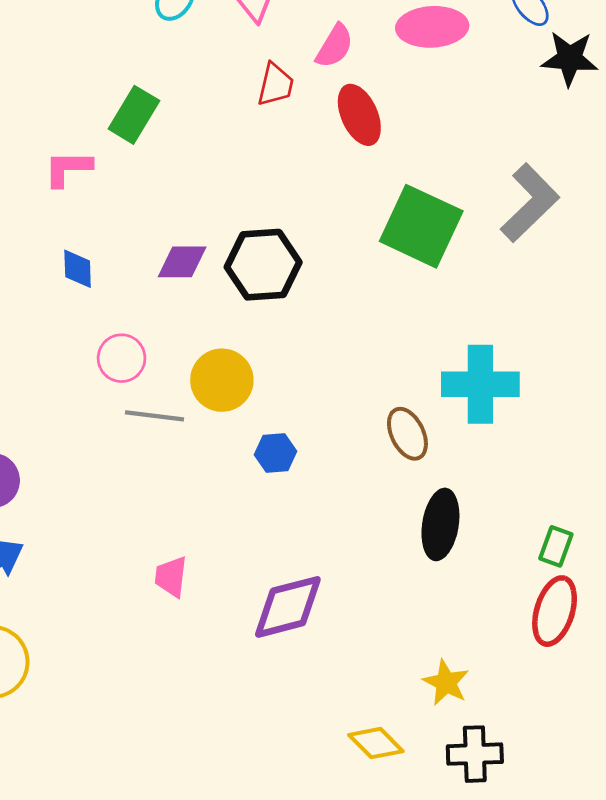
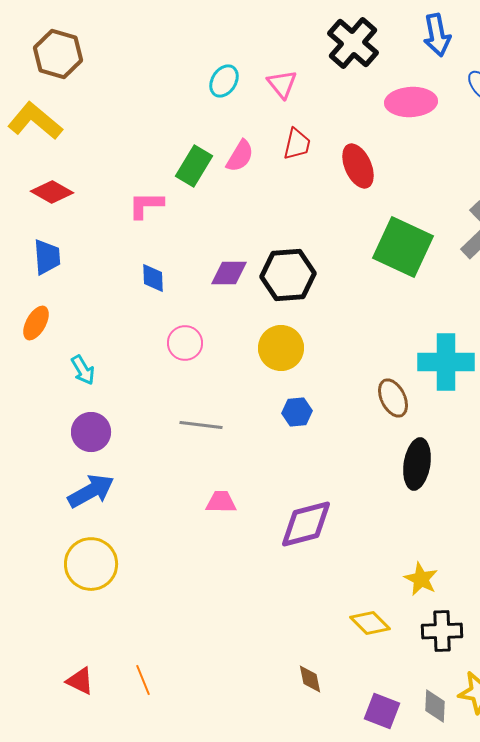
pink semicircle: (335, 46) -> (240, 156), moved
yellow circle: (222, 380) -> (281, 348), moved
gray line: (155, 416) -> (201, 425), moved
pink trapezoid: (171, 577) -> (221, 502), turned 84

